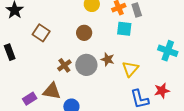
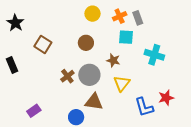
cyan cross: (168, 51) -> (154, 55), moved
brown star: (108, 59) -> (113, 60), moved
yellow triangle: (130, 69) -> (122, 83), moved
brown triangle: (52, 91) -> (94, 102), moved

